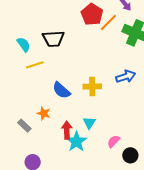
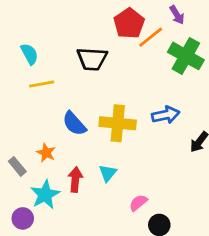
black trapezoid: (53, 39) -> (92, 59), moved
yellow cross: (92, 86) -> (118, 123), size x1.4
cyan star: (76, 142) -> (45, 195), moved

